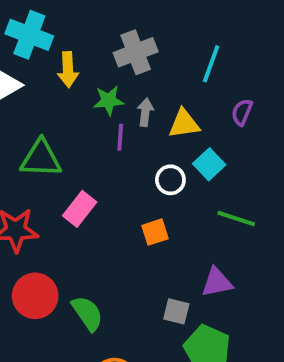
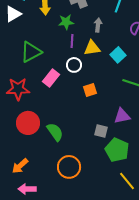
gray arrow: (145, 112) -> (98, 25), moved
yellow triangle: (184, 124) -> (92, 48), moved
green triangle: (41, 159) -> (31, 52), turned -30
white circle: (170, 180) -> (74, 65), moved

